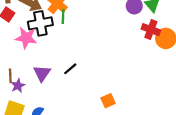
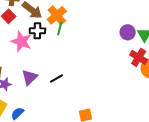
black cross: (40, 23) -> (37, 31), size x0.7

